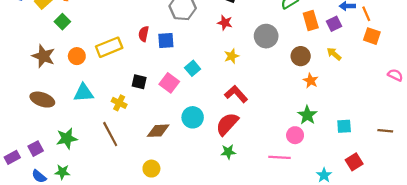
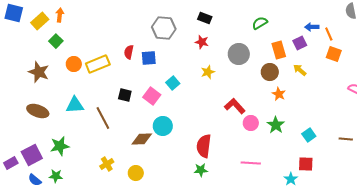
orange rectangle: (311, 20) -> (279, 50), moved
orange circle: (77, 56) -> (74, 64), moved
red L-shape: (236, 94) -> (235, 106), moved
yellow cross: (119, 103) -> (107, 164), moved, turned 32
cyan circle: (193, 117) -> (163, 126), moved
red semicircle: (227, 124) -> (204, 146), moved, turned -35
cyan square: (344, 126) -> (309, 135), turned -32
brown line: (110, 134) -> (103, 118), moved
pink circle: (295, 135) -> (251, 123), moved
purple square: (36, 149) -> (32, 155), size x1.5
green star: (228, 152) -> (201, 170), moved
red square: (354, 162) -> (306, 164), moved, turned 35

